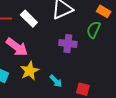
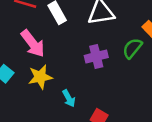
purple cross: (68, 44) -> (96, 56), turned -36

